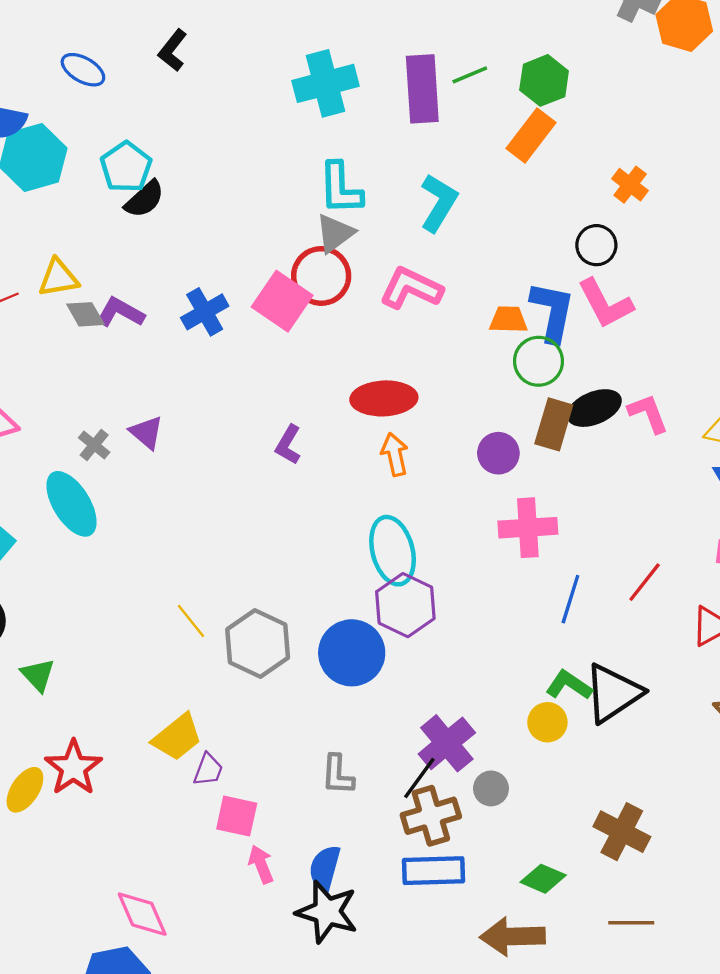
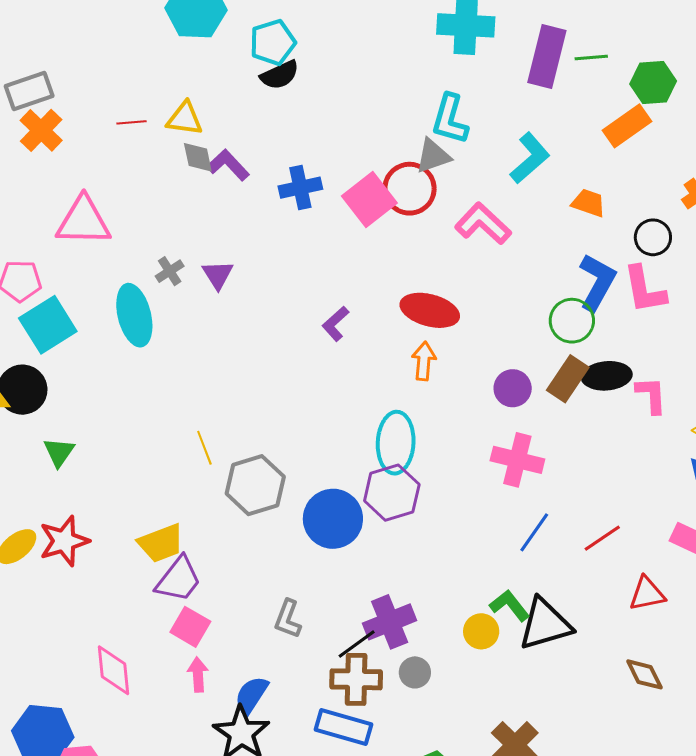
orange trapezoid: (508, 320) -> (589, 203), moved
purple trapezoid: (208, 770) -> (179, 579), size x1.6
pink diamond: (142, 914) -> (114, 670), moved

